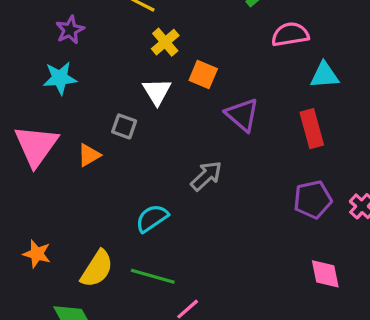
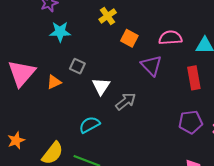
pink semicircle: (290, 34) -> (170, 38), moved
cyan star: (60, 78) -> (60, 32), moved
white triangle: (157, 92) -> (101, 86), moved
orange star: (37, 254) -> (16, 140), turned 30

